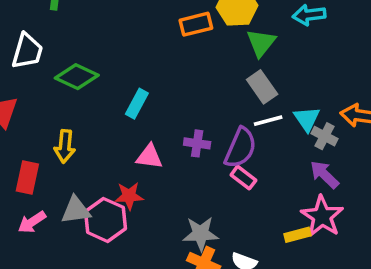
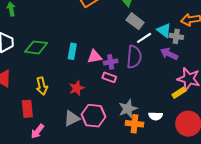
pink triangle: (149, 157) -> (95, 57), moved
purple arrow: (324, 175) -> (169, 54), moved
pink rectangle: (243, 178) -> (109, 77), moved
red star: (129, 196) -> (77, 88), moved
gray triangle: (76, 210) -> (72, 118), moved
pink hexagon: (106, 220) -> (94, 116), moved

